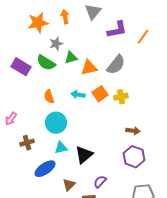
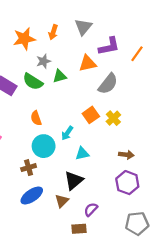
orange arrow: (65, 17) -> (53, 32), turned -152
orange triangle: (89, 68) -> (88, 63), moved
cyan arrow: (78, 95) -> (67, 133), moved, turned -64
yellow cross: (121, 97) -> (113, 118), turned -32
brown cross: (27, 143) -> (29, 168), moved
cyan triangle: (61, 148) -> (82, 154), moved
brown triangle: (69, 185) -> (62, 201), moved

